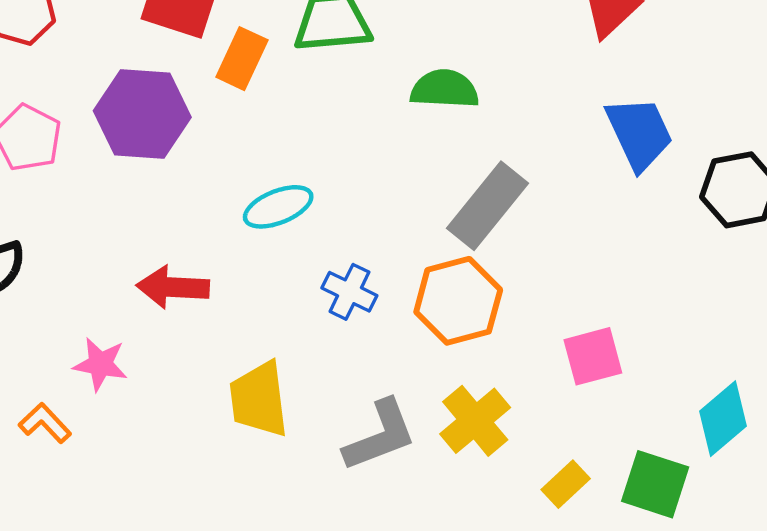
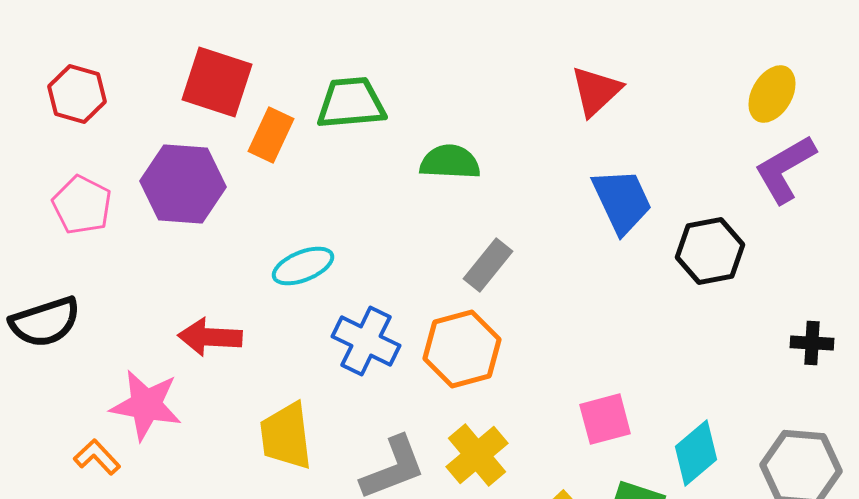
gray rectangle: (488, 206) -> (488, 265), size x0.7
blue cross: (349, 292) -> (366, 341), size x1.4
pink square: (593, 356) -> (605, 419), moved
pink star: (100, 364) -> (146, 405), size x1.5

